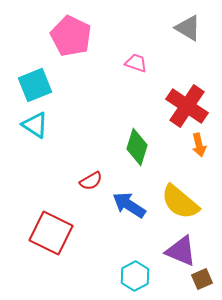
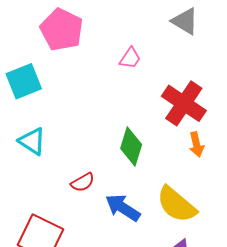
pink trapezoid: (136, 63) -> (130, 58), turned 105
cyan triangle: (35, 125) -> (32, 141), moved

